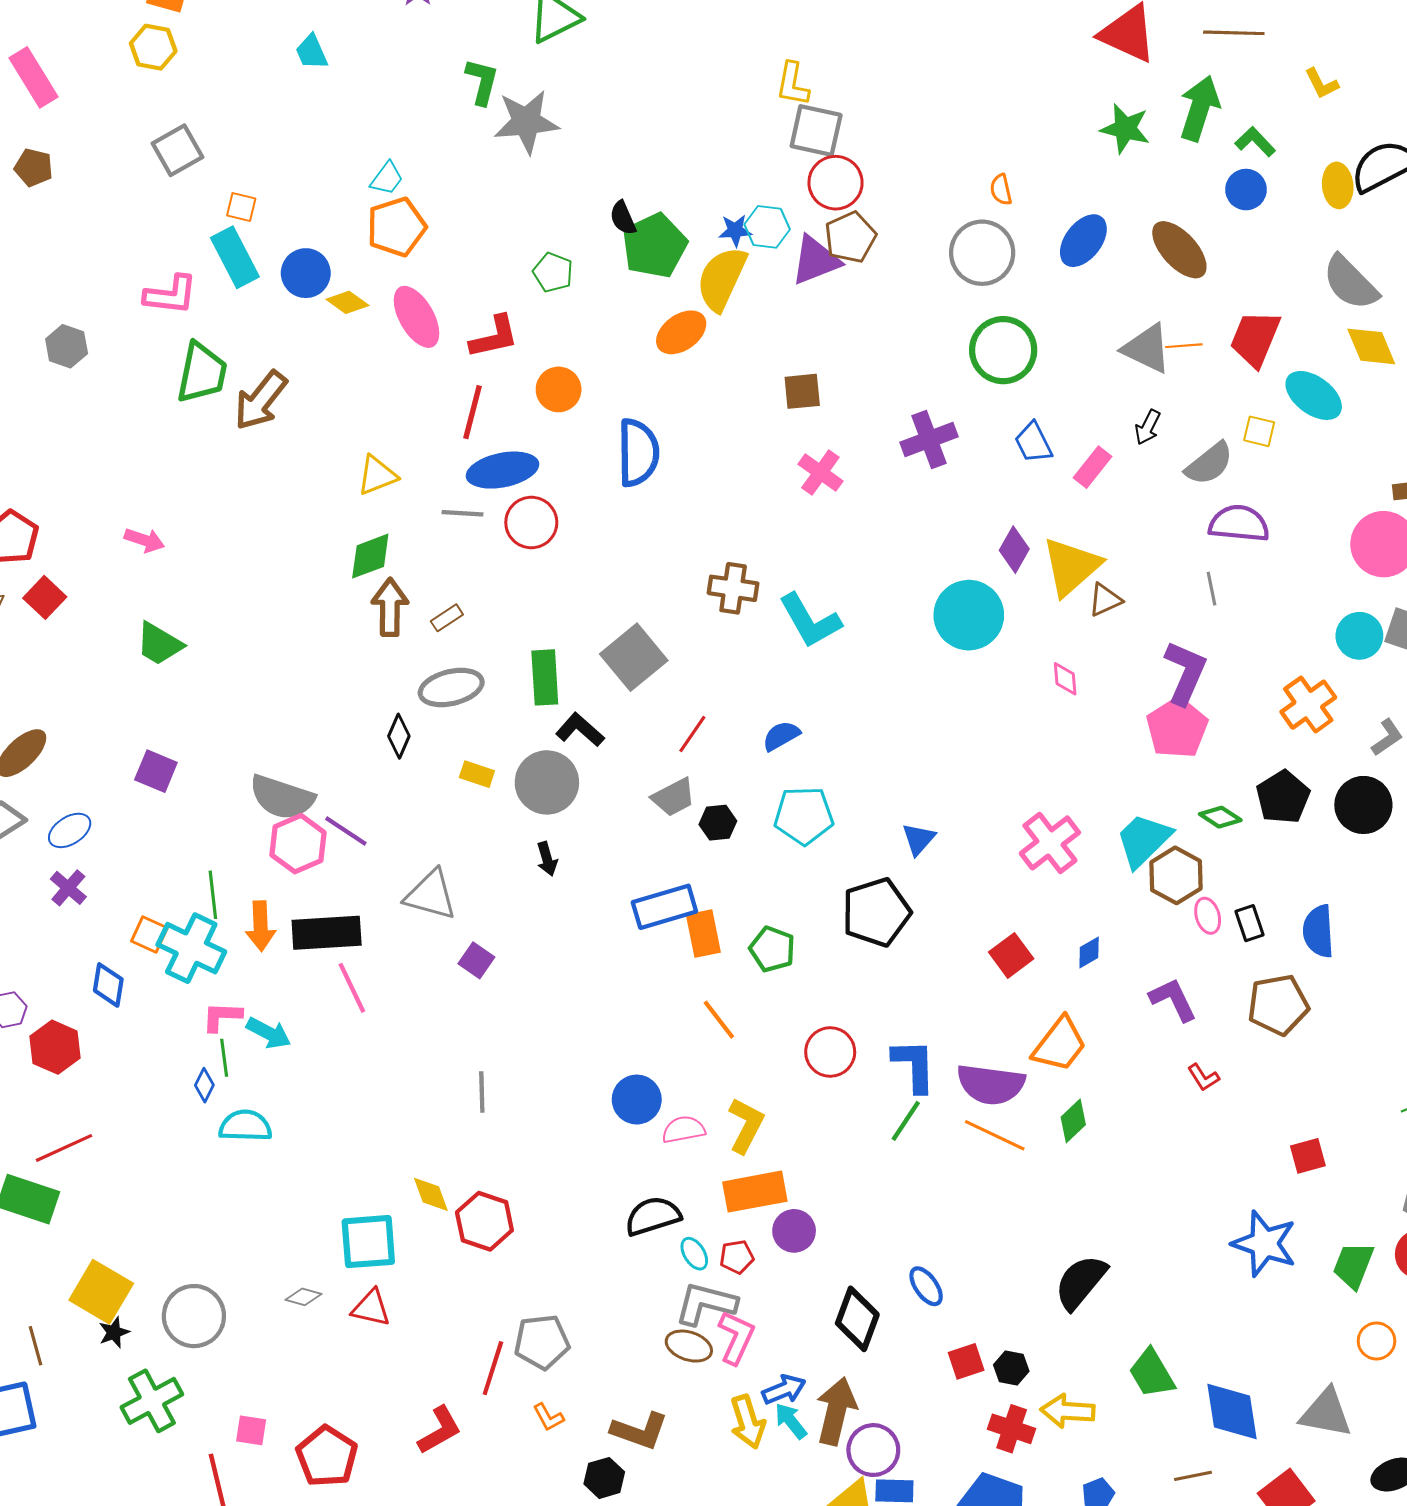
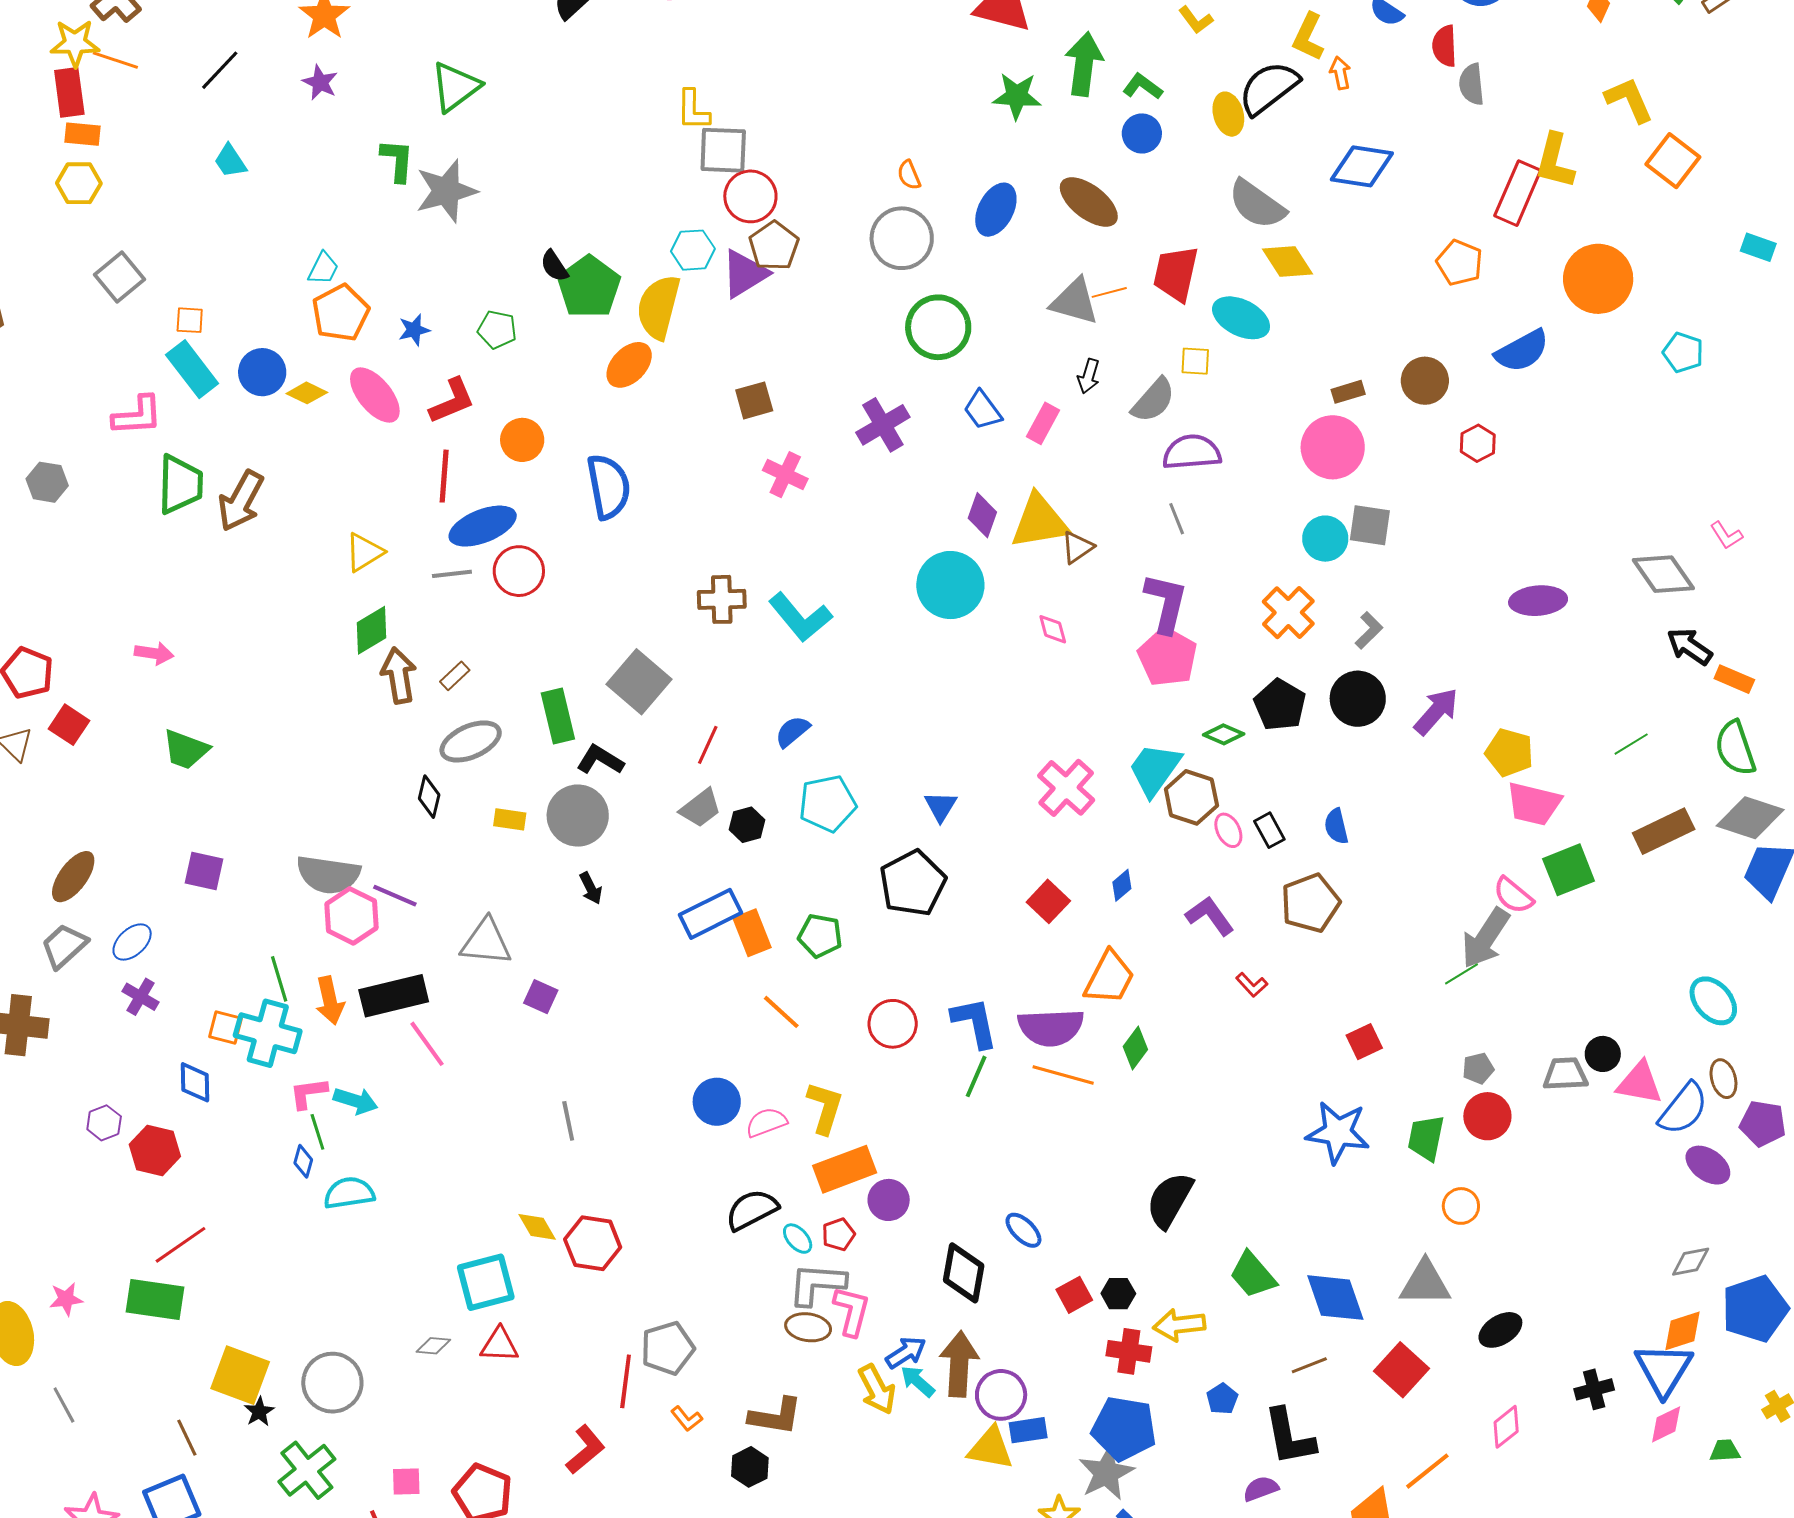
blue star: (735, 230) -> (414, 330), moved
yellow triangle: (1071, 567) -> (1040, 521), turned 42
blue semicircle: (1318, 931) -> (1336, 826), size x0.7

